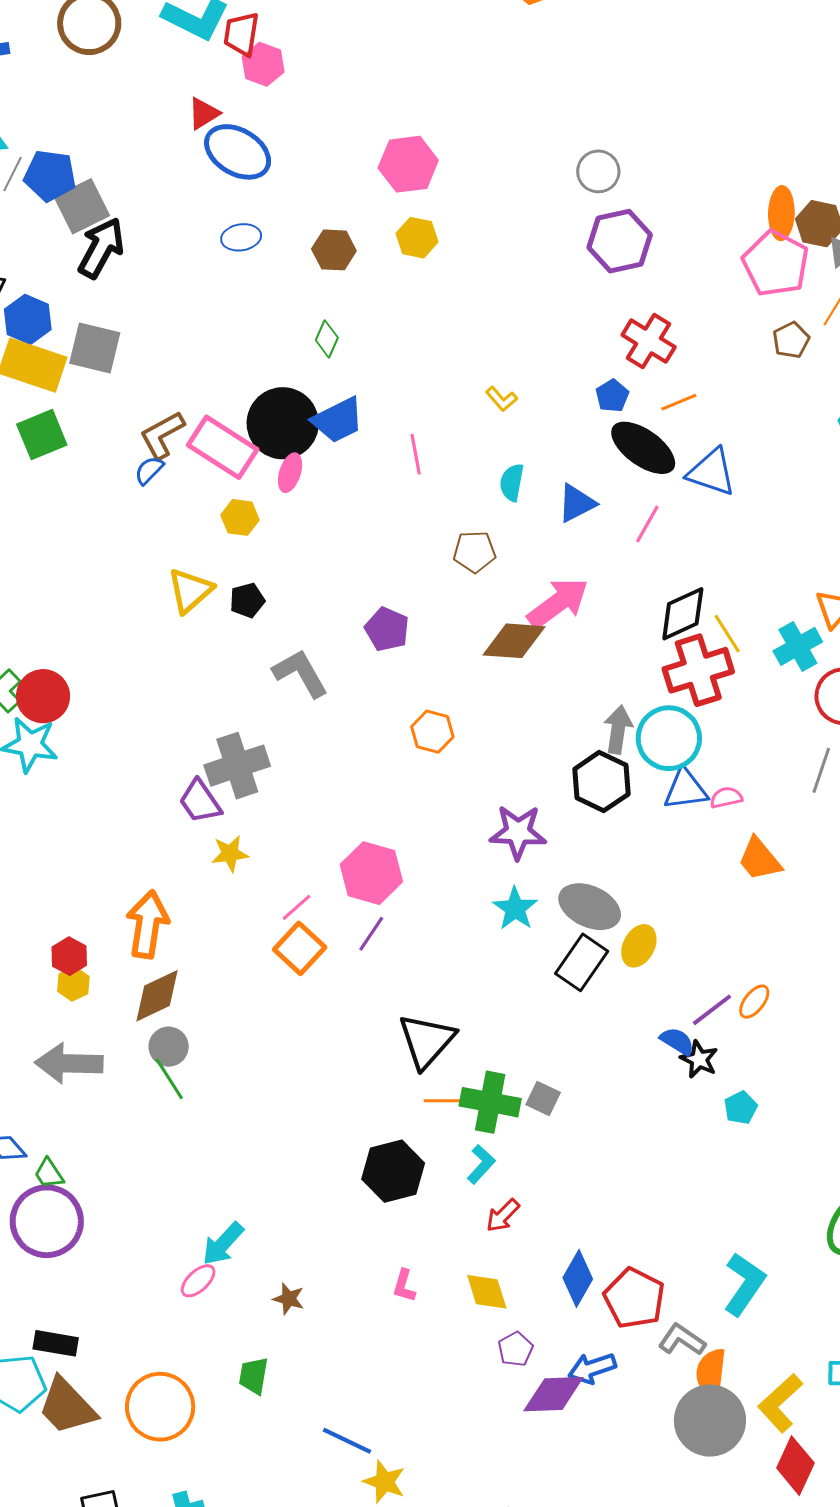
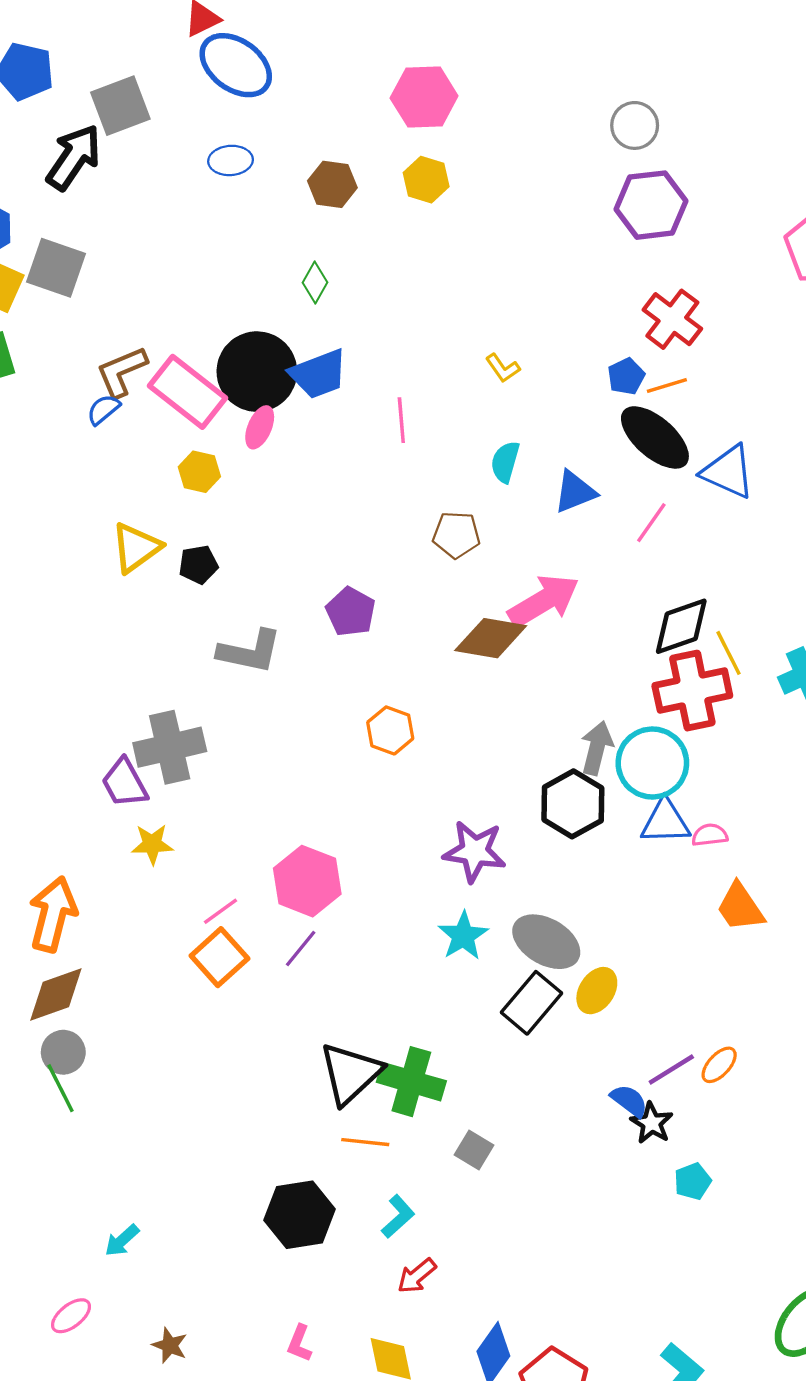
gray square: (82, 206) -> (120, 106), moved
orange line: (679, 402) -> (667, 385), moved
gray L-shape: (300, 673) -> (250, 651), turned 126
green cross: (490, 1102) -> (411, 1082), moved
cyan arrow: (223, 1244) -> (122, 1240), moved, size x0.7

